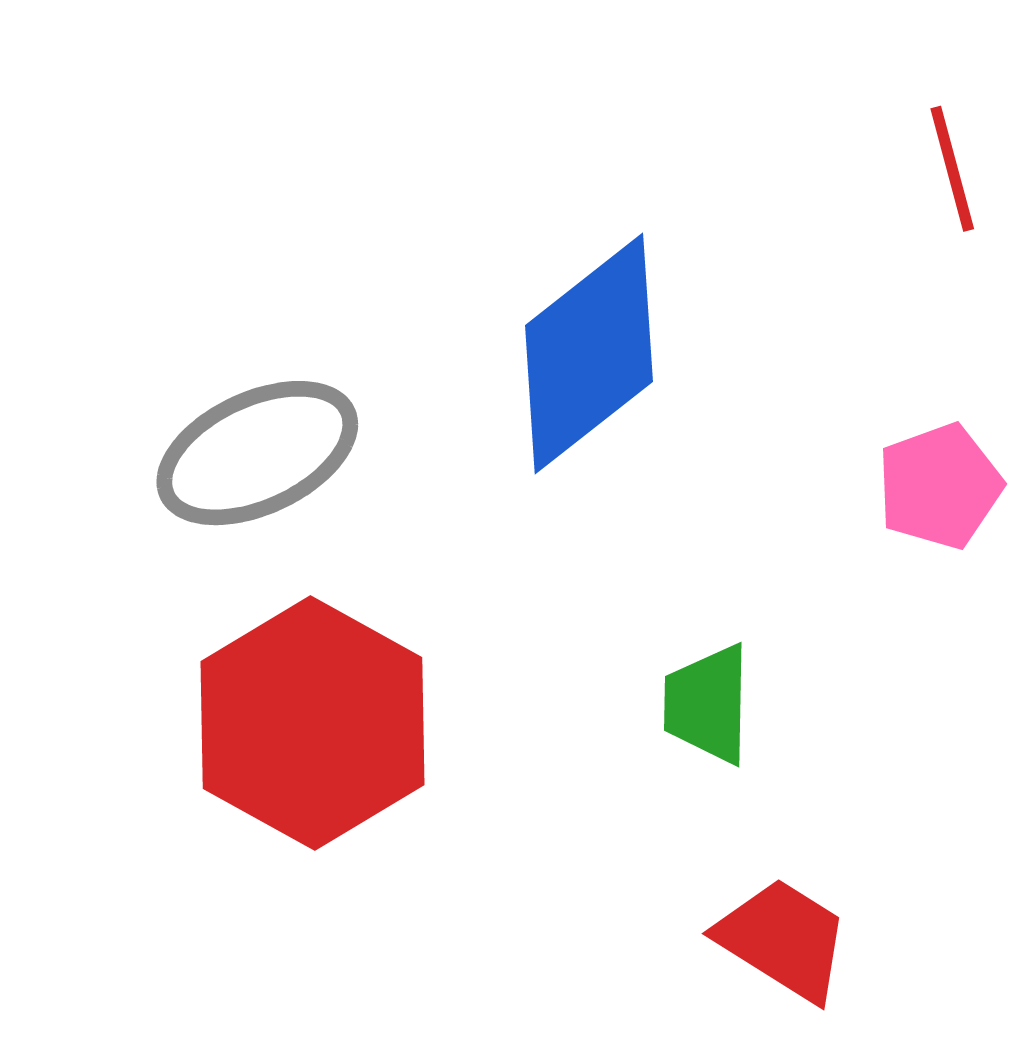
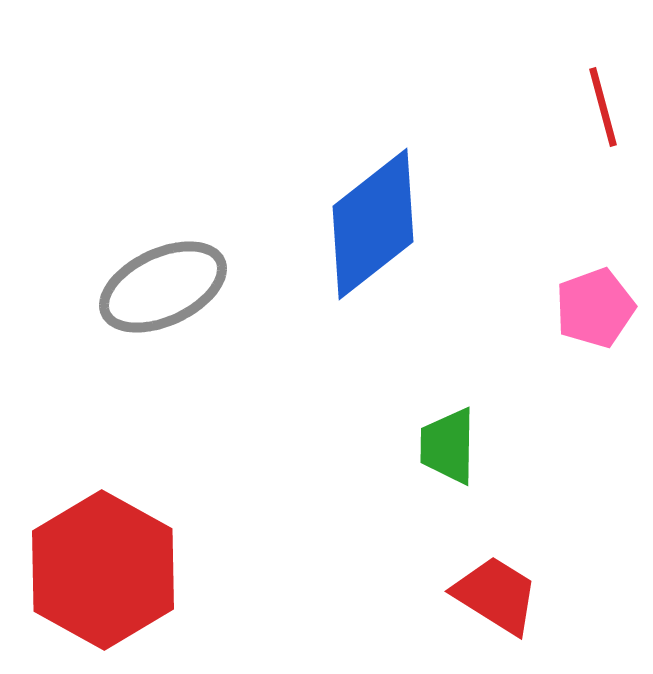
red hexagon: (313, 723) -> (103, 570), moved

